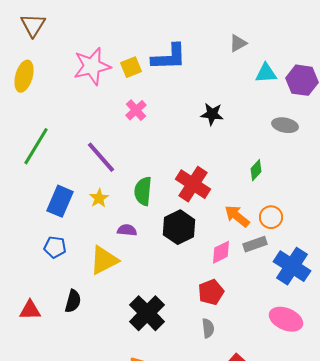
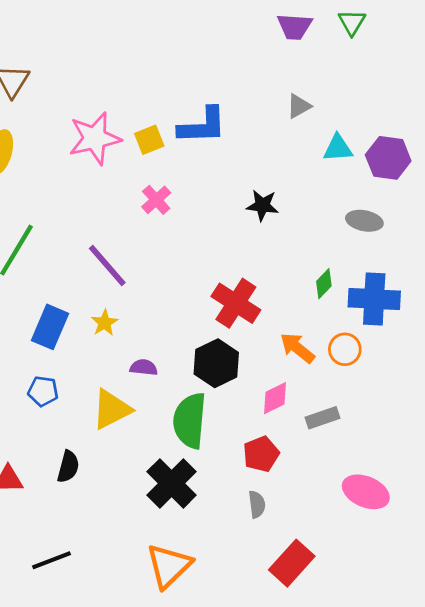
green semicircle: (143, 191) -> (190, 421), moved, size x1.4
gray rectangle: (255, 244) -> (322, 418), moved
blue cross: (292, 266) -> (374, 299), moved, turned -30

